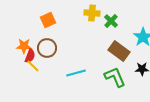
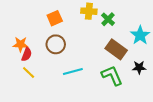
orange square: (48, 20) -> (55, 18), moved
brown circle: (47, 48) -> (56, 44), moved
yellow line: (33, 66) -> (29, 72), moved

